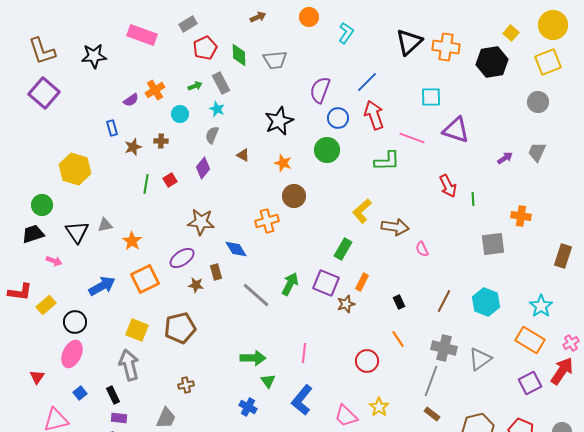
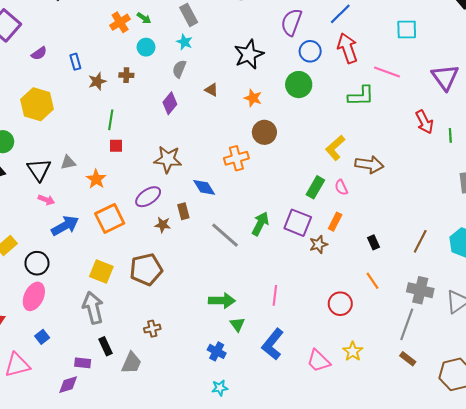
green arrow: (195, 86) -> (144, 18), moved, turned 56
purple semicircle: (131, 100) -> (39, 53), moved
purple triangle: (456, 130) -> (445, 77), moved, turned 36
red square: (170, 180) -> (116, 146), moved, turned 32
pink semicircle: (422, 249) -> (341, 187), moved
pink arrow: (54, 261) -> (46, 200), moved
black rectangle: (113, 395) -> (106, 346), moved

